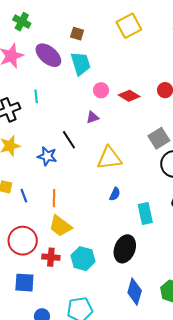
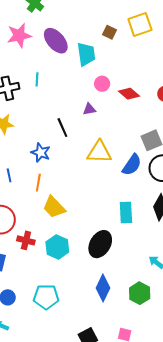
brown square: (77, 34) -> (110, 32), moved
blue star: (47, 156) -> (41, 153), moved
blue semicircle: (115, 194) -> (132, 165), moved, size x1.6
yellow trapezoid: (60, 226) -> (54, 207), moved

